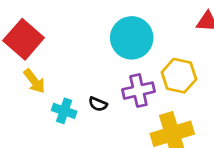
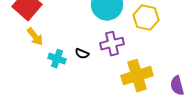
yellow hexagon: (179, 76) -> (146, 18), moved

